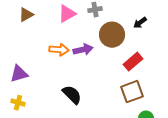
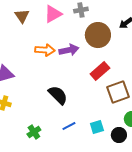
brown triangle: (26, 15) -> (22, 16), moved, turned -35
red rectangle: (133, 62) -> (100, 71), moved

